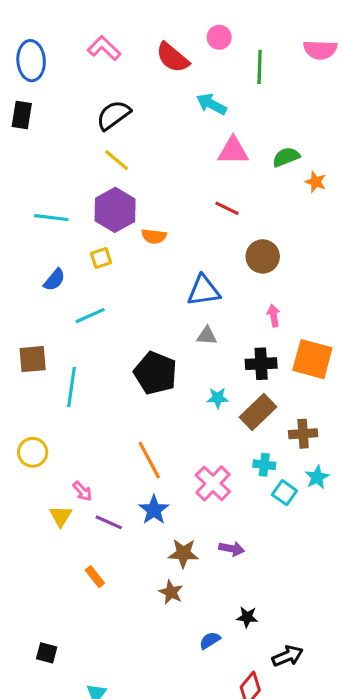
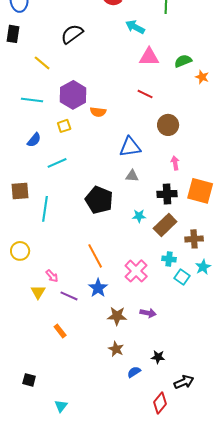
yellow line: (117, 160) -> (42, 63), moved
brown star: (171, 592) -> (116, 349), moved

